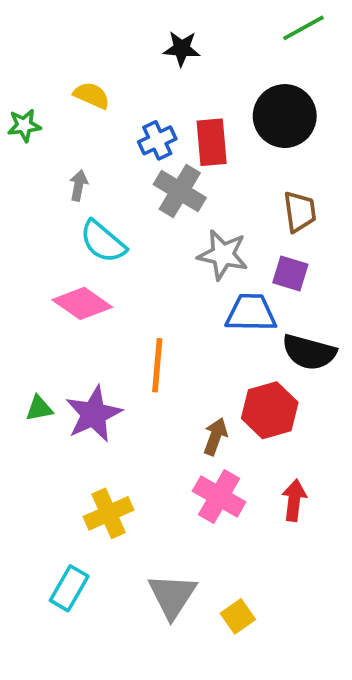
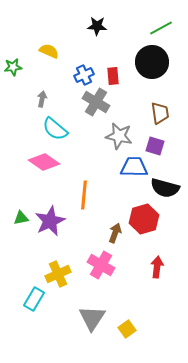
green line: (303, 28) -> (161, 28), moved
red rectangle: (212, 142) -> (113, 76), size x0.7
pink cross: (219, 496) -> (101, 265), moved
cyan rectangle: (69, 588) -> (34, 299), moved

